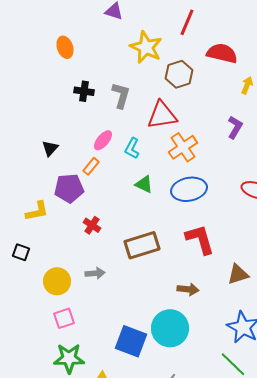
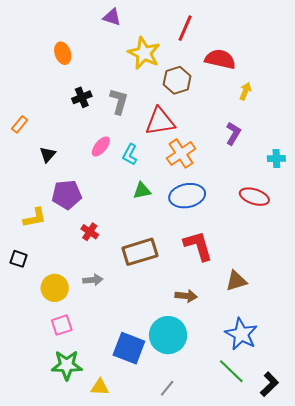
black cross: (84, 91) -> (82, 97), turned -30
orange rectangle: (91, 166) -> (20, 124), moved
green triangle: (144, 184) -> (142, 191), turned -36

